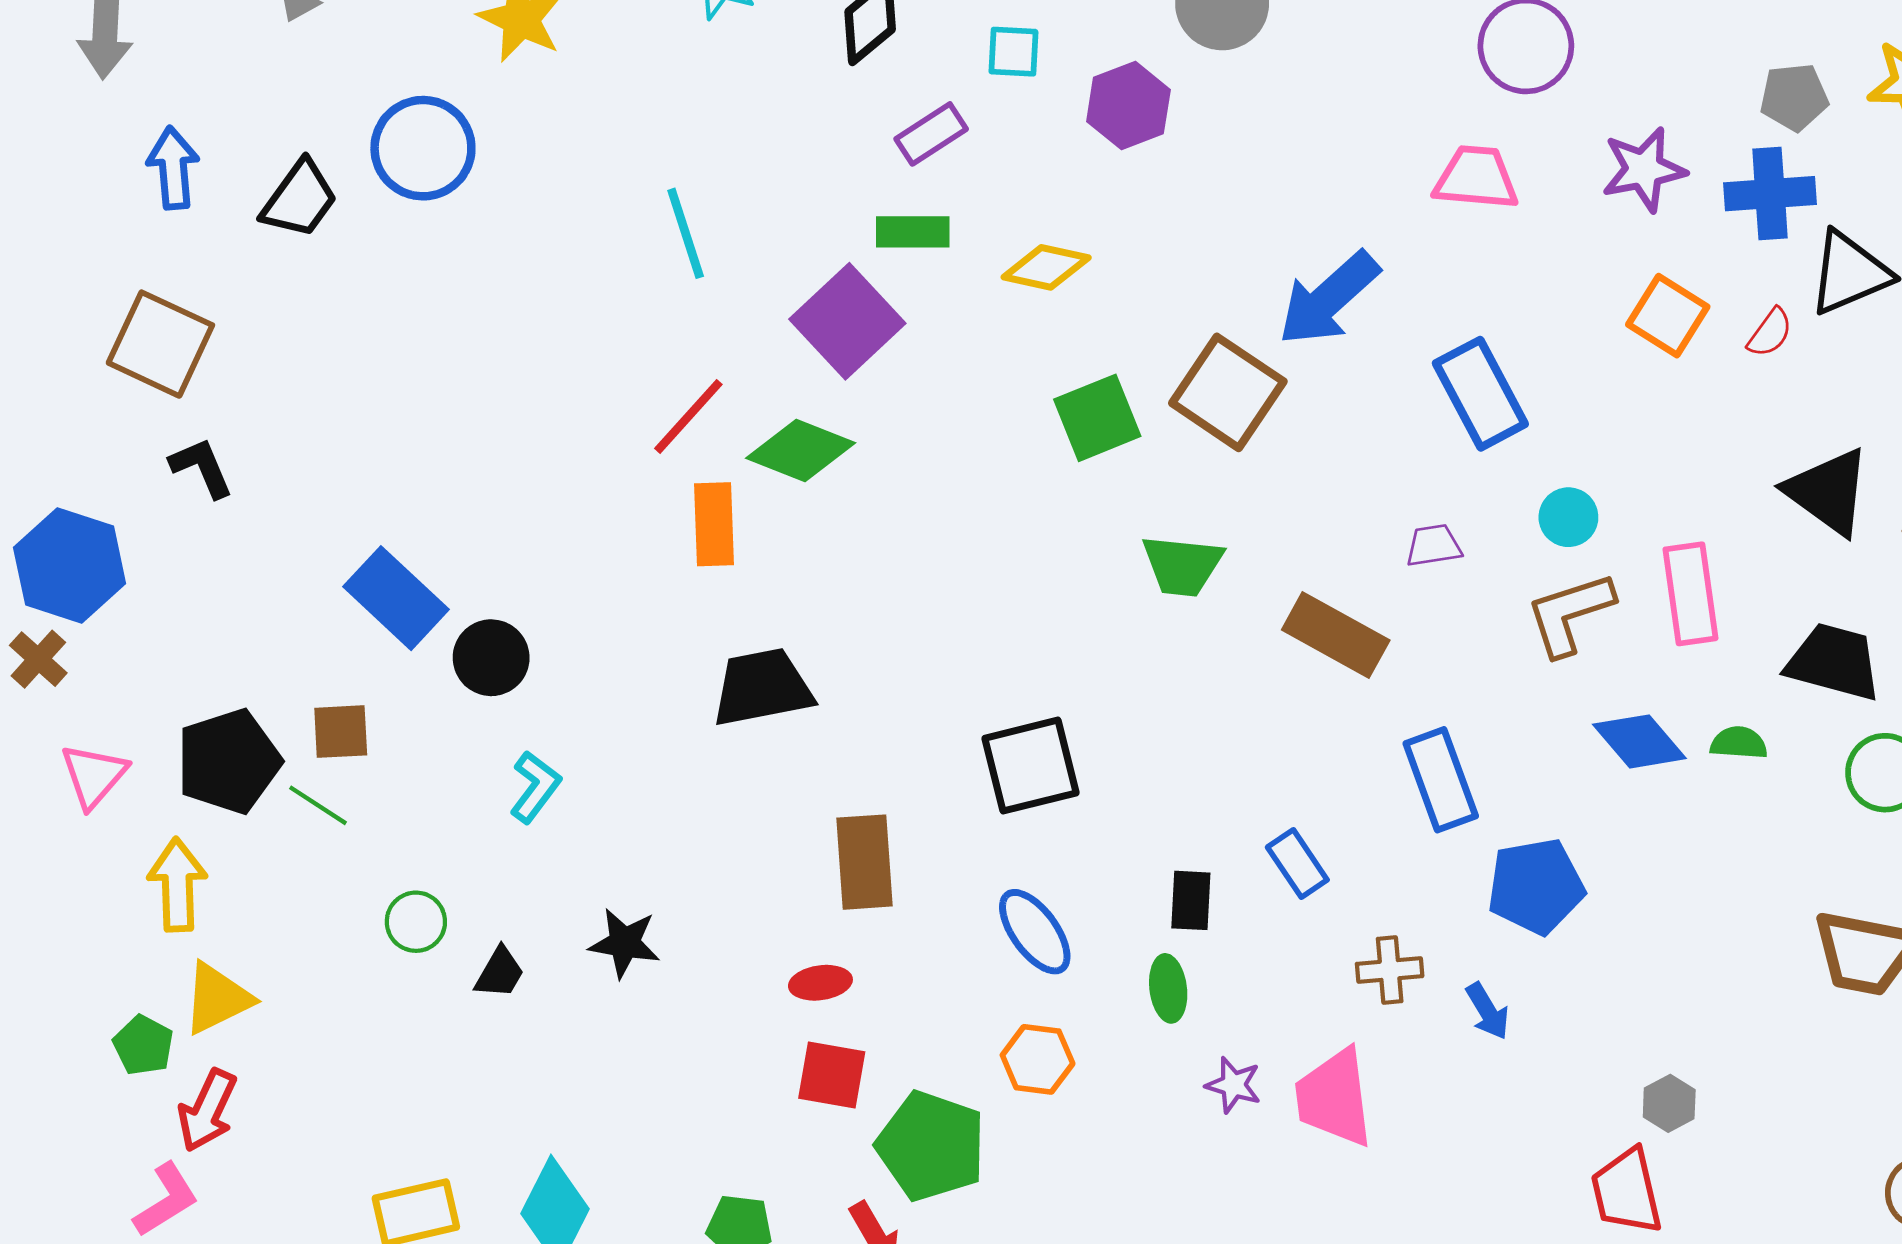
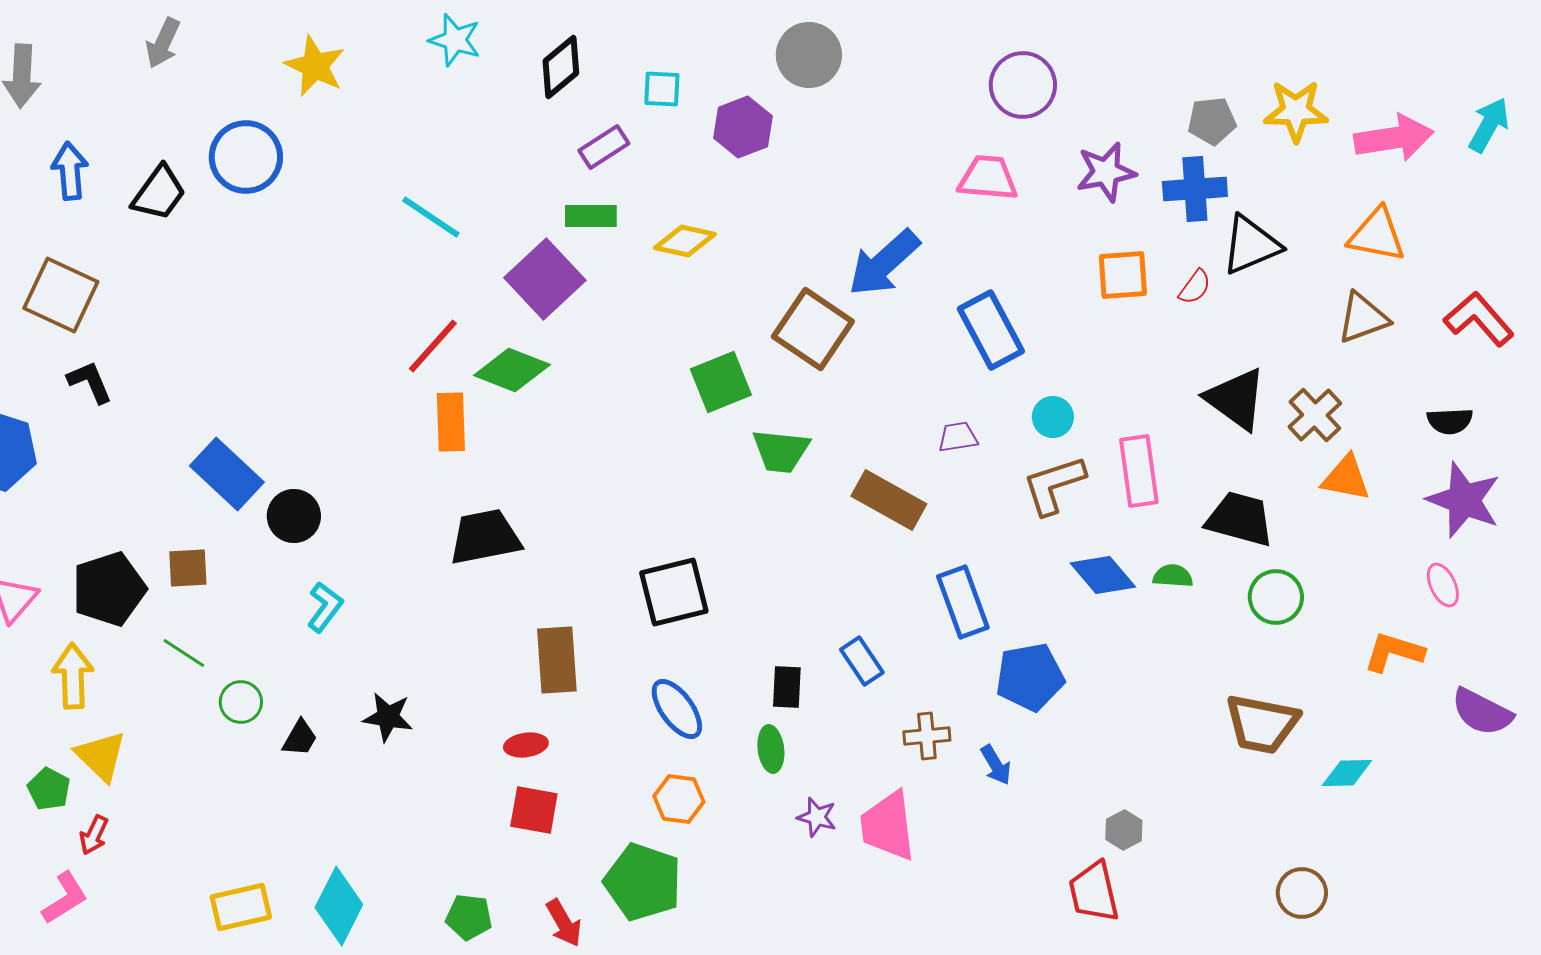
cyan line: (686, 233) -> (431, 217), turned -38
orange square: (1668, 316) -> (1123, 275), turned -36
green square: (1097, 418) -> (721, 382), moved
green line: (318, 805) -> (184, 653), moved
yellow triangle: (217, 998) -> (101, 756), turned -50
red arrow: (207, 1111) -> (94, 835), size x0.7
green pentagon: (931, 1146) -> (643, 882), moved

